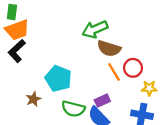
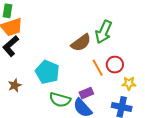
green arrow: (95, 29) -> (104, 32), moved, turned -45
brown semicircle: (109, 48) -> (81, 43), moved, turned -55
brown star: (33, 99) -> (15, 85), moved

